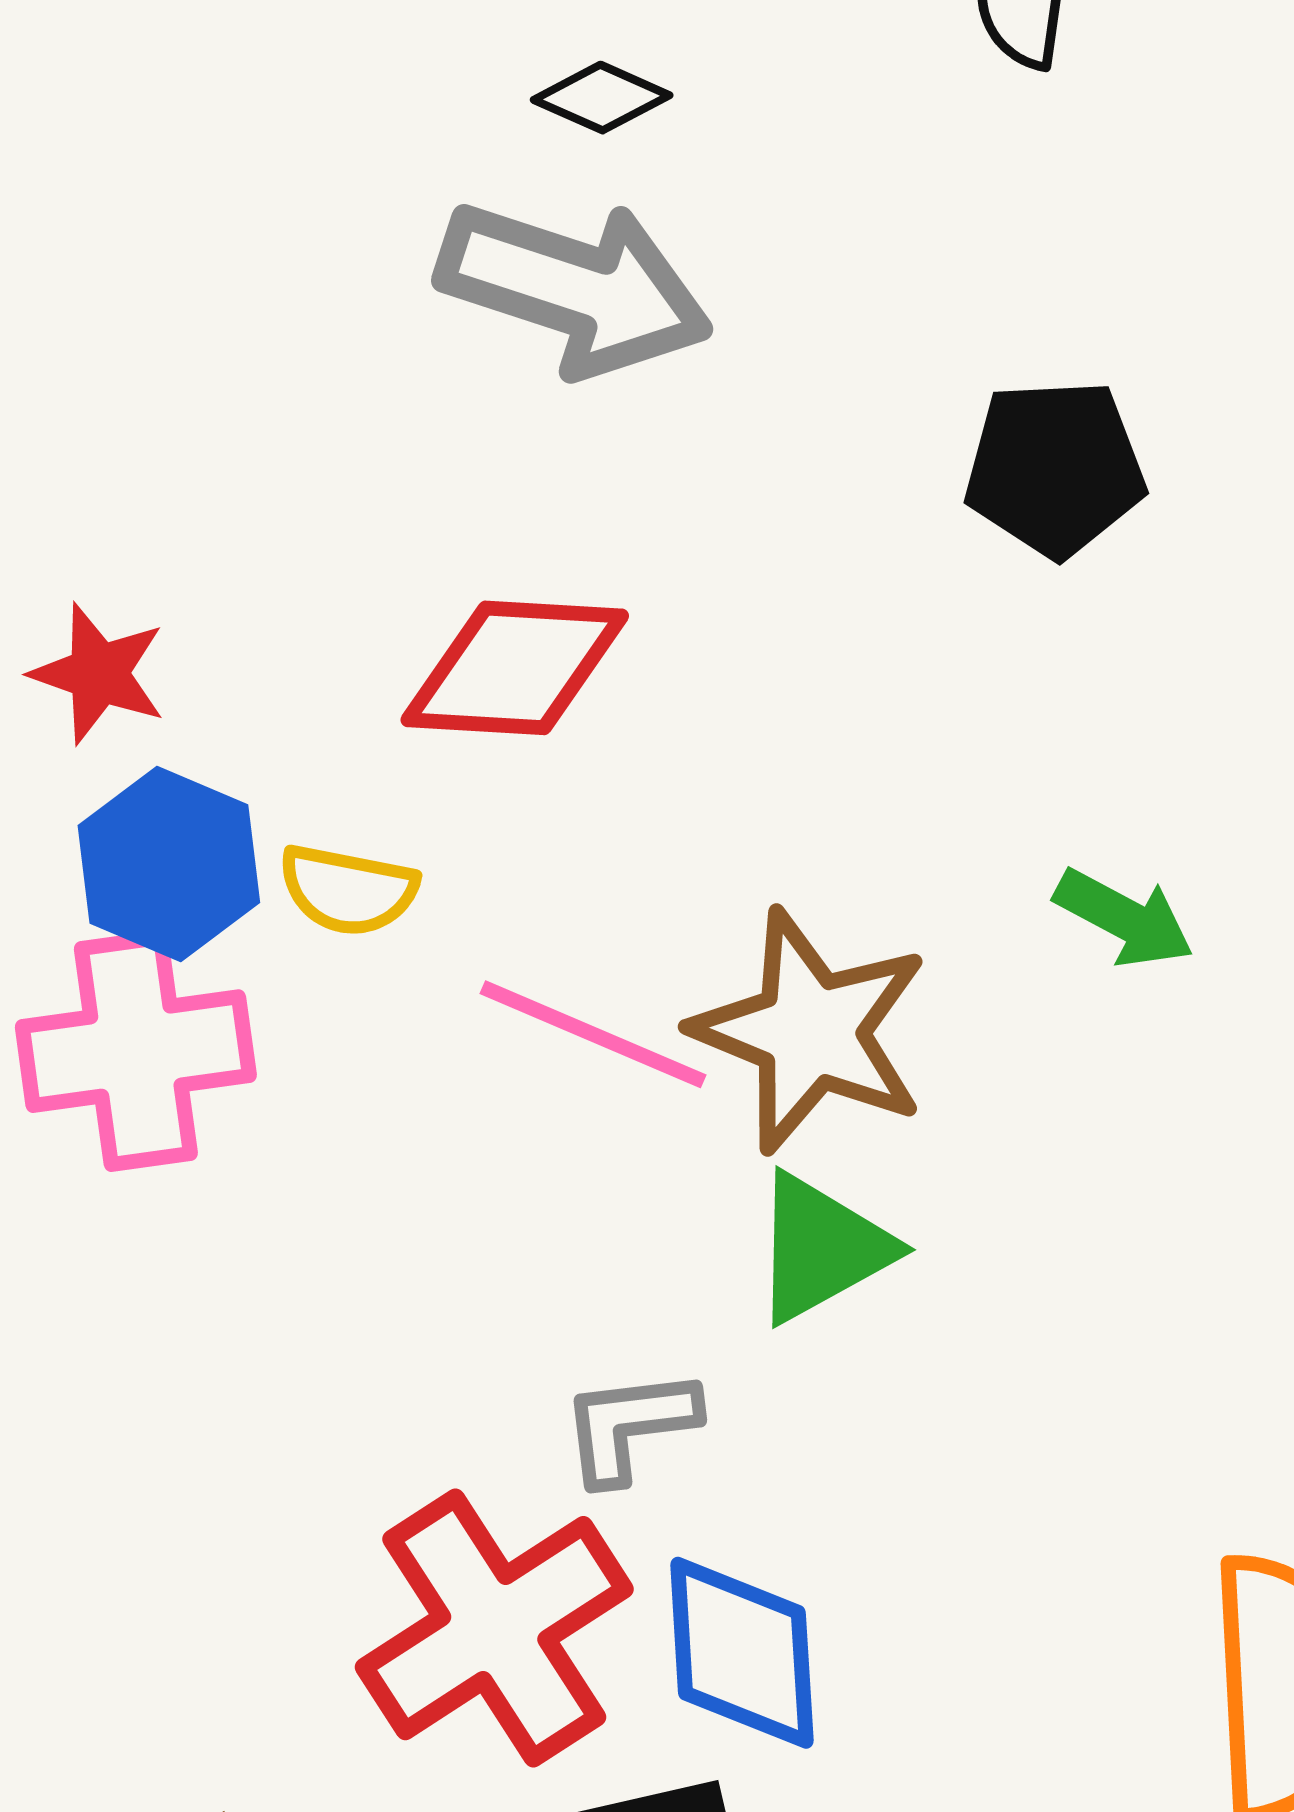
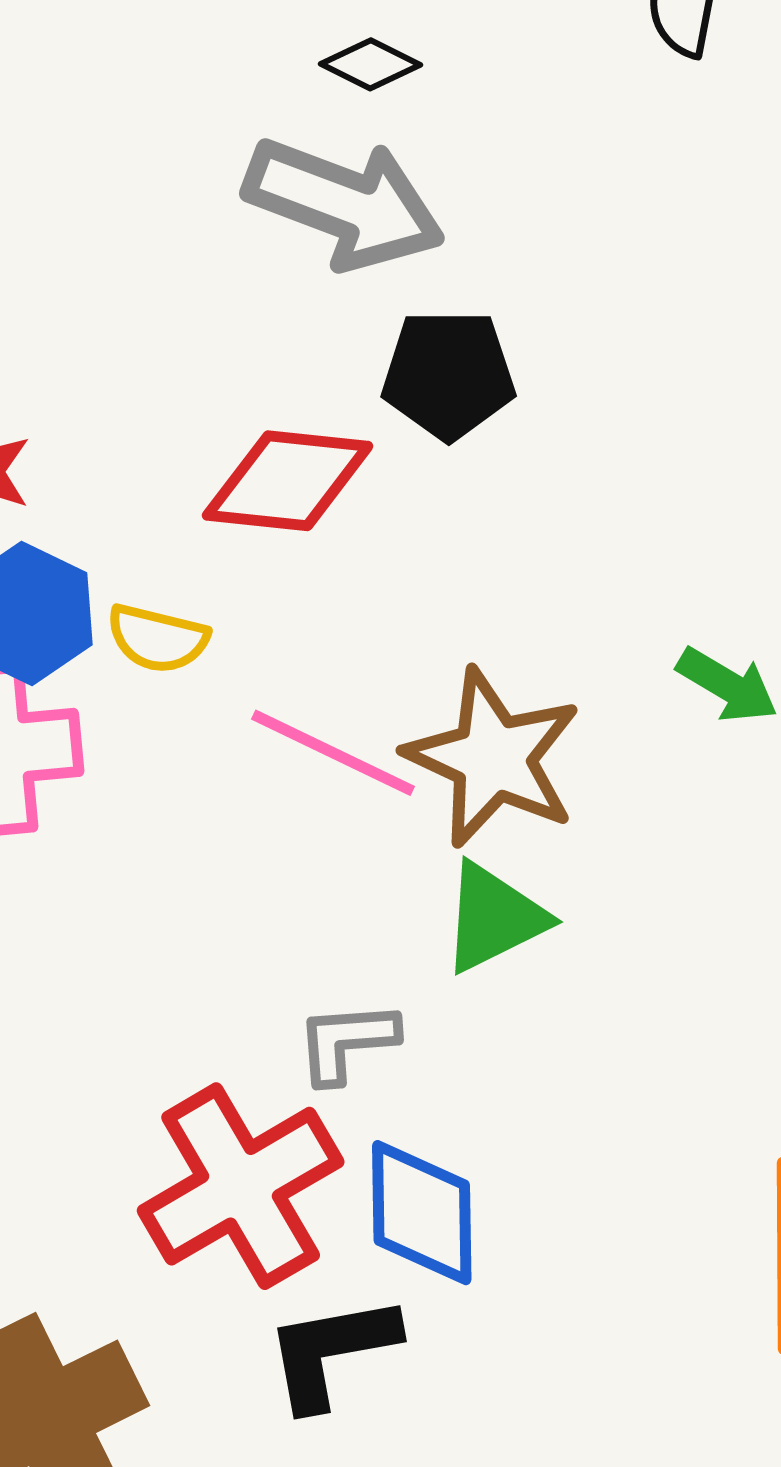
black pentagon: (1055, 468) -> (448, 374), moved

